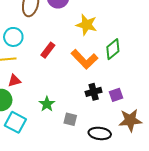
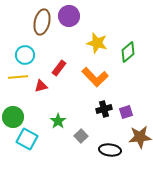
green diamond: (113, 49) -> (128, 52), moved
red triangle: (14, 81) -> (41, 86), moved
gray square: (70, 119) -> (81, 136), turned 32

